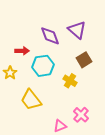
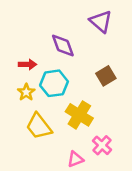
purple triangle: (77, 30) -> (101, 21), moved
yellow star: (10, 73) -> (26, 92), moved
yellow cross: (70, 81) -> (79, 115), moved, size x1.5

